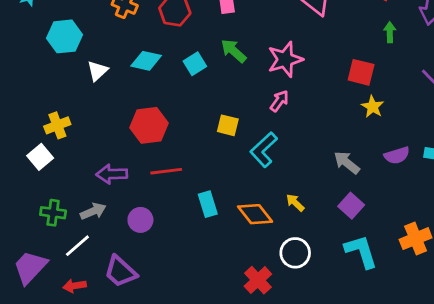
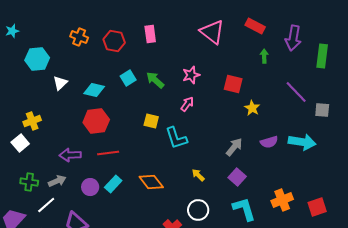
green arrow: (234, 51) -> (155, 80), moved
pink star: (285, 59) -> (191, 75), size x0.7
cyan diamond: (146, 61) -> (94, 90), moved
red square: (361, 72) -> (233, 84), moved
cyan L-shape: (264, 150) -> (176, 138), turned -65
gray arrow: (347, 163) -> (234, 147), turned 90
cyan rectangle: (208, 204) -> (113, 184), moved, turned 60
orange diamond: (255, 214) -> (151, 182), moved

